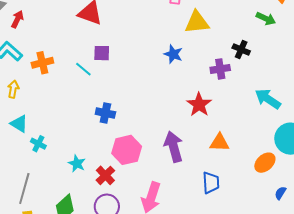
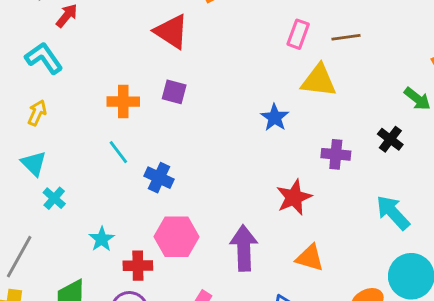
black cross: (241, 50) -> (390, 139), moved
orange cross: (42, 63) -> (123, 102), moved
cyan line: (83, 69) -> (118, 152), moved
red cross: (105, 175) -> (138, 266), turned 30

